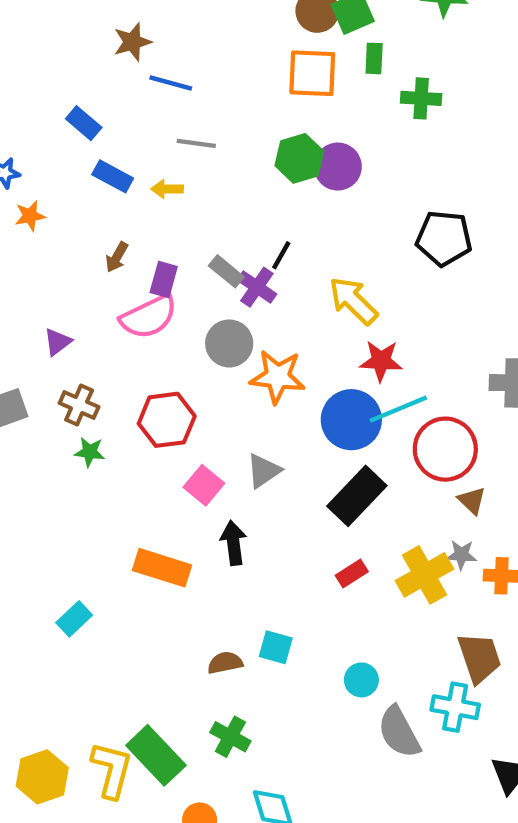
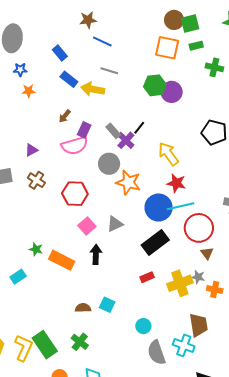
green rectangle: (374, 58) -> (196, 46), turned 64
yellow arrow: (167, 189) -> (93, 89), size x1.6
green star: (90, 452) -> (36, 249), moved

